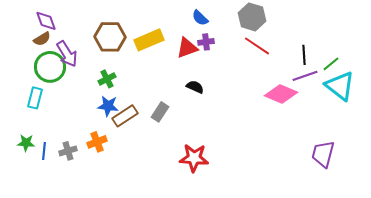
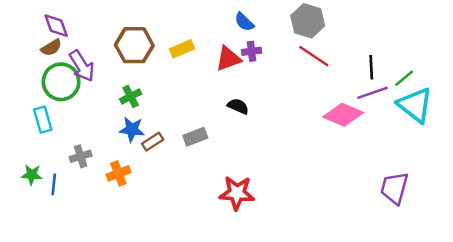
yellow rectangle: (149, 40) -> (182, 49), size x0.7
cyan rectangle: (35, 98) -> (43, 120), turned -30
gray rectangle: (160, 112) -> (195, 137), turned 36
brown rectangle: (125, 116) -> (153, 142), size x0.7
gray cross: (68, 151) -> (81, 156), moved

